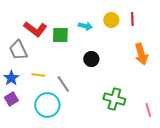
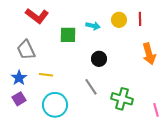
red L-shape: (35, 29) -> (37, 16), moved
gray line: (63, 84) -> (91, 87), moved

